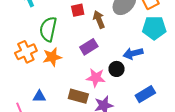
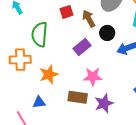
orange cross: (26, 52) -> (20, 60), turned 30
orange star: (52, 57) -> (49, 74), moved
black circle: (117, 69) -> (107, 33), moved

